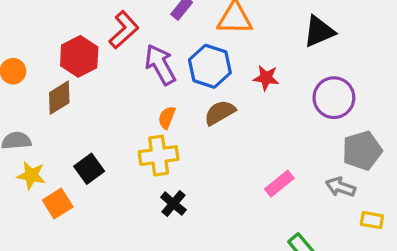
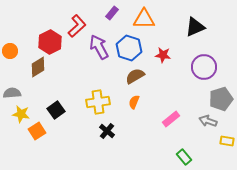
orange semicircle: (167, 118) -> (134, 102), moved

